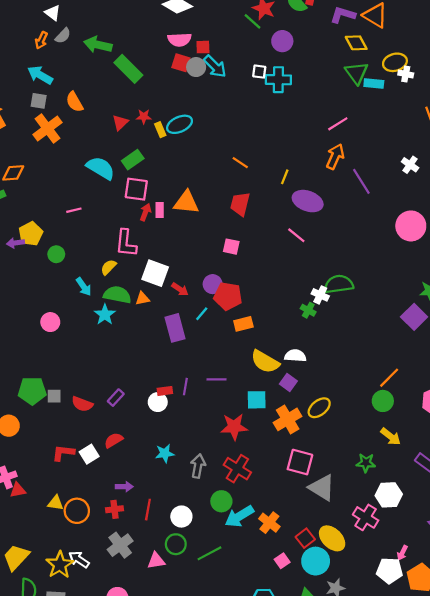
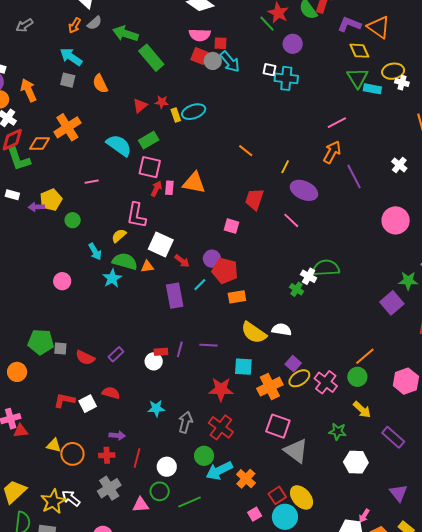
orange cross: (47, 129) -> (67, 127), moved
red trapezoid: (240, 204) -> (254, 199), moved
purple square: (288, 382) -> (293, 364), moved
red semicircle: (114, 440) -> (111, 393), turned 42
pink cross: (366, 517) -> (326, 382), moved

